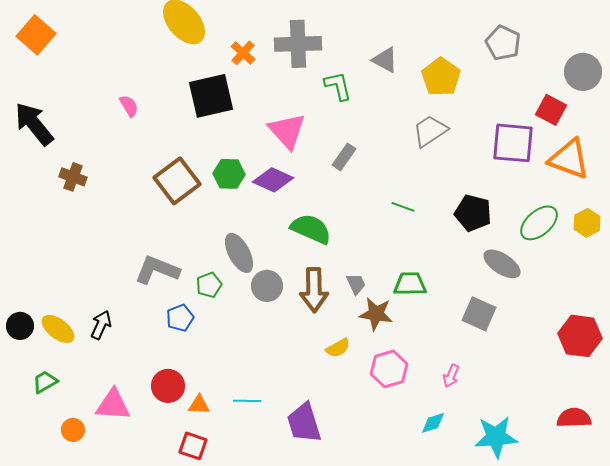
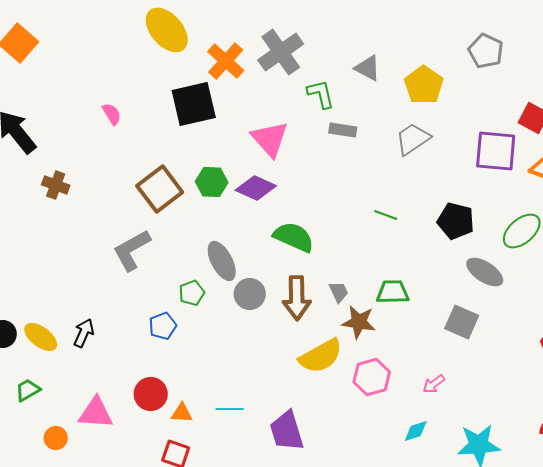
gray cross: (298, 44) -> (281, 52), turned -33
orange cross: (243, 53) -> (226, 61), size x1.5
gray rectangle: (344, 157) -> (343, 130), moved, turned 64
gray L-shape: (157, 270) -> (132, 250), moved, turned -51
yellow semicircle: (338, 348) -> (321, 356), size x1.8
pink arrow: (451, 376) -> (434, 384), turned 30

